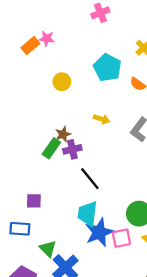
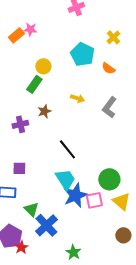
green rectangle: (51, 148) -> (34, 84), moved
purple cross: (72, 149) -> (20, 124), moved
cyan trapezoid: (88, 214) -> (65, 179), turned 140

